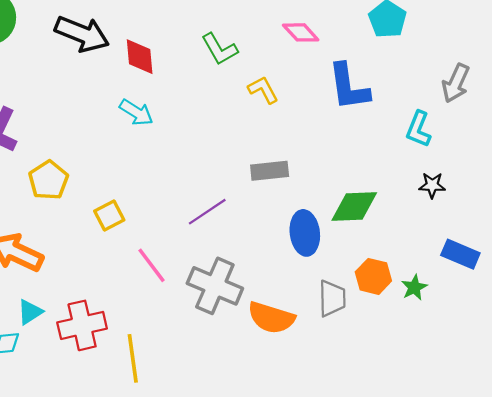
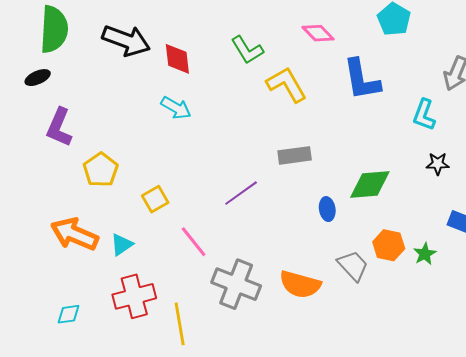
yellow L-shape: (263, 90) -> (287, 85), size x1.5
blue ellipse: (305, 233) -> (327, 209), size x0.6
gray cross: (215, 286) -> (236, 284), moved
gray trapezoid: (332, 298) -> (353, 266), turned -40
cyan triangle: (30, 312) -> (122, 245), moved

